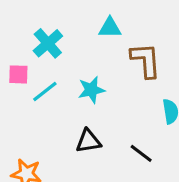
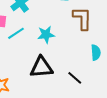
black triangle: (88, 141) -> (41, 67), size x1.4

